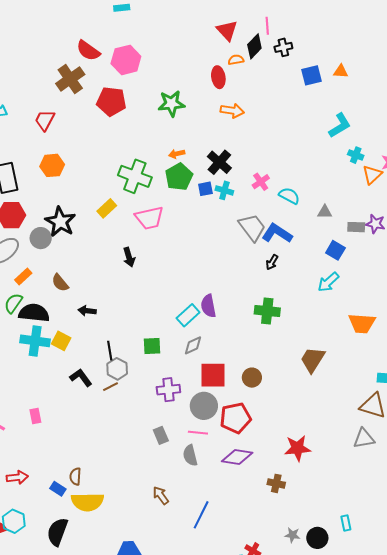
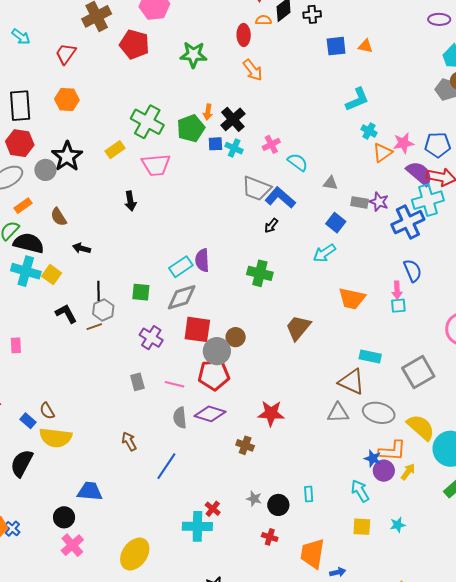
orange arrow: (232, 111) -> (253, 70), turned 35
orange arrow: (177, 154) -> (208, 112), moved, turned -77
gray trapezoid: (252, 227) -> (256, 188), turned 140
gray diamond: (193, 345) -> (182, 297), size x1.5
purple cross: (168, 390) -> (151, 338), turned 30
gray circle: (204, 406) -> (217, 351), moved
gray semicircle: (190, 455) -> (180, 418), moved
brown semicircle: (75, 476) -> (47, 411), turned -42

